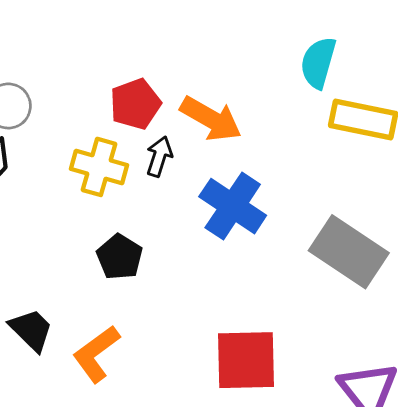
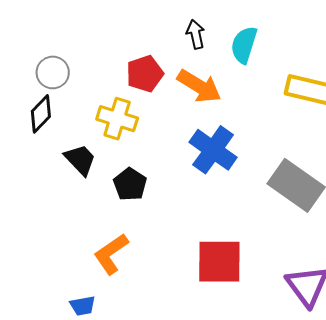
cyan semicircle: (318, 63) -> (244, 45), moved
black arrow: (159, 156) -> (196, 34), moved, turned -32
black trapezoid: (31, 330) -> (80, 160), moved

